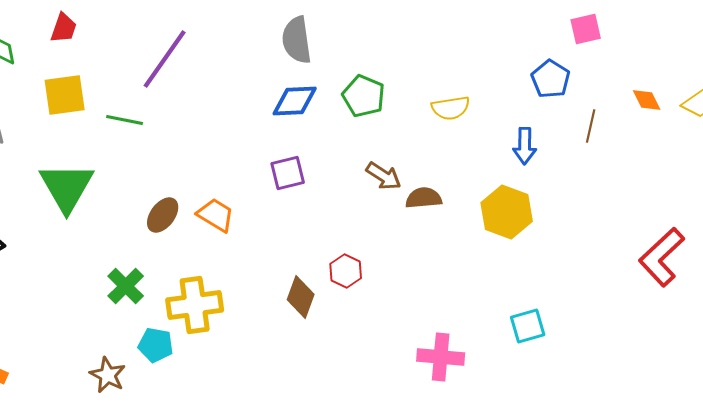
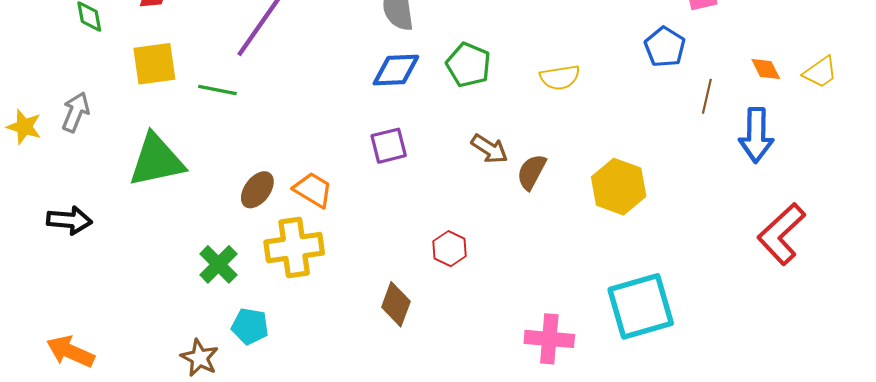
blue arrow: (525, 146) -> (756, 135), moved, size x1.4
green triangle: (67, 187) -> (156, 160), turned 48
brown semicircle: (424, 198) -> (531, 172), turned -57
brown diamond: (301, 297) -> (396, 304), moved
yellow cross: (195, 305) -> (294, 248), moved
cyan square: (528, 326) -> (641, 306), size x1.8

